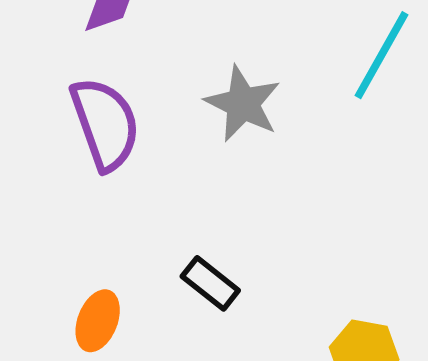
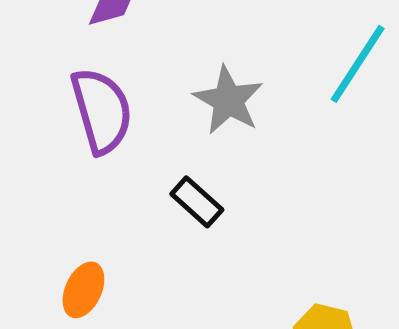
black rectangle: (210, 283) -> (197, 202), moved

